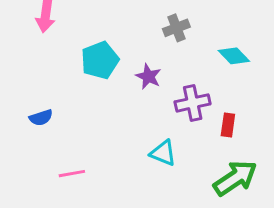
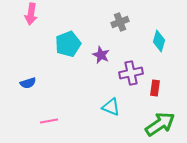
cyan diamond: (234, 56) -> (159, 41), turned 60

